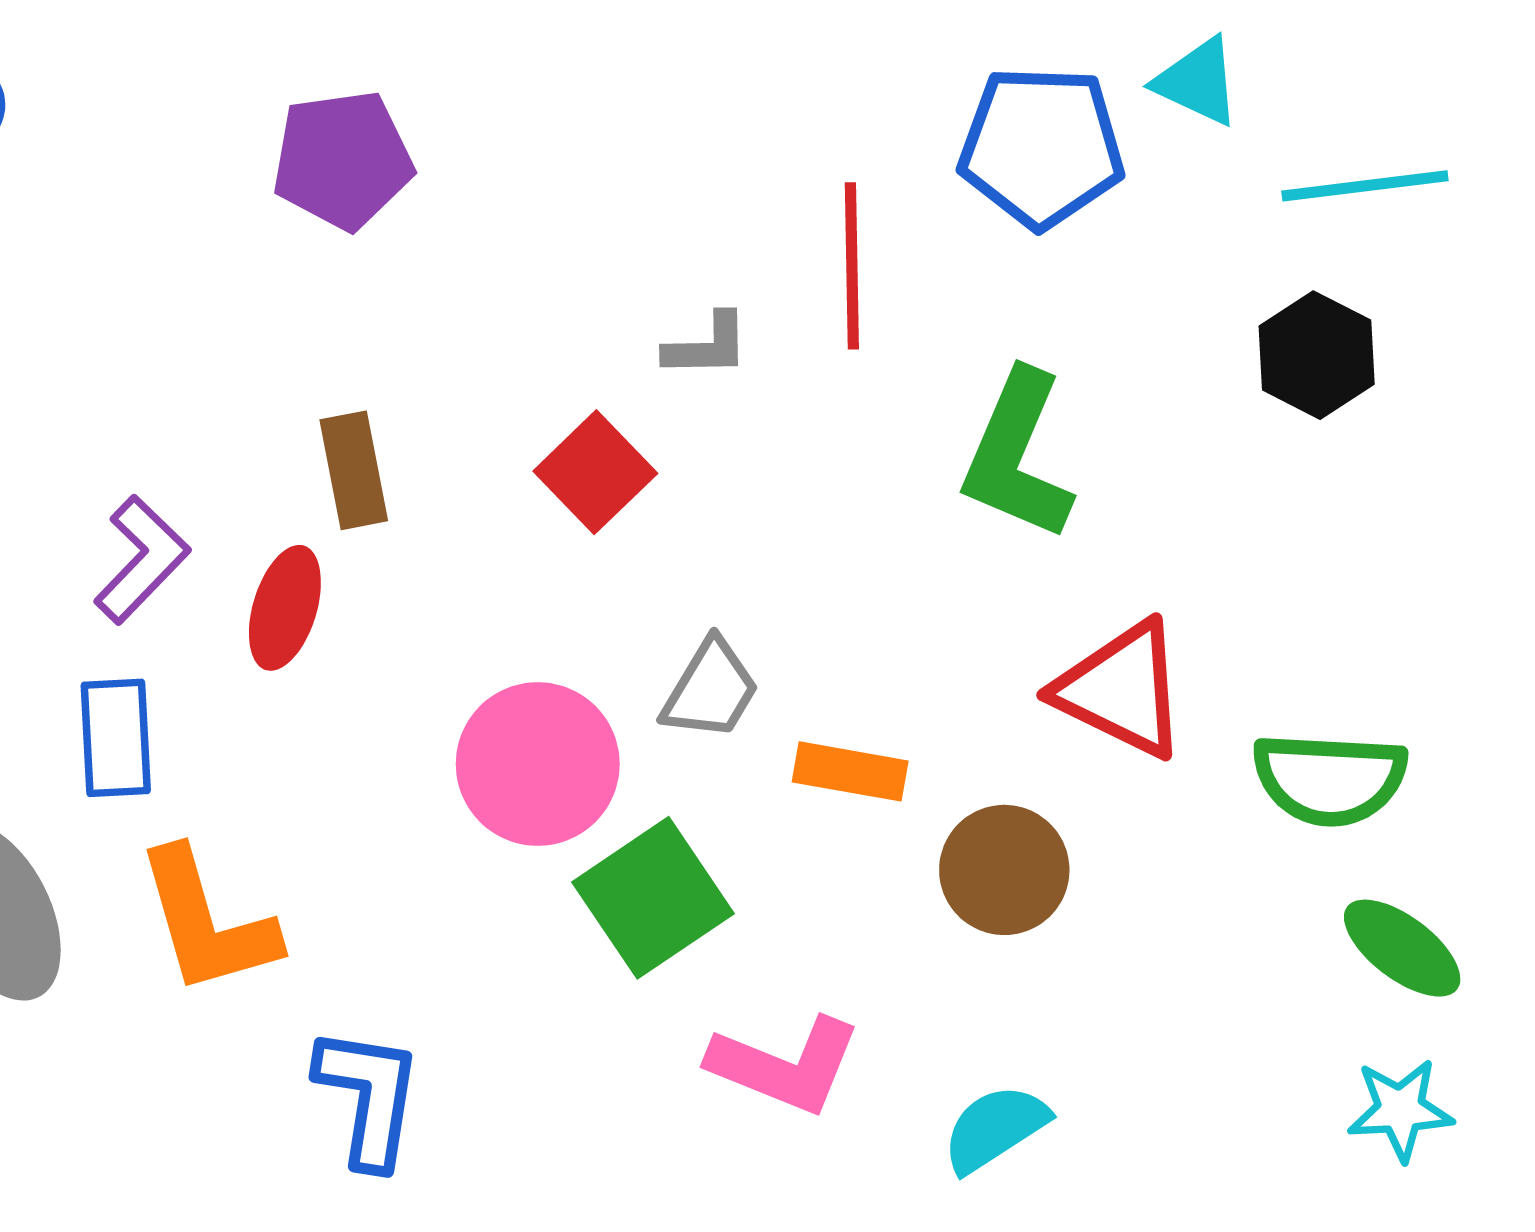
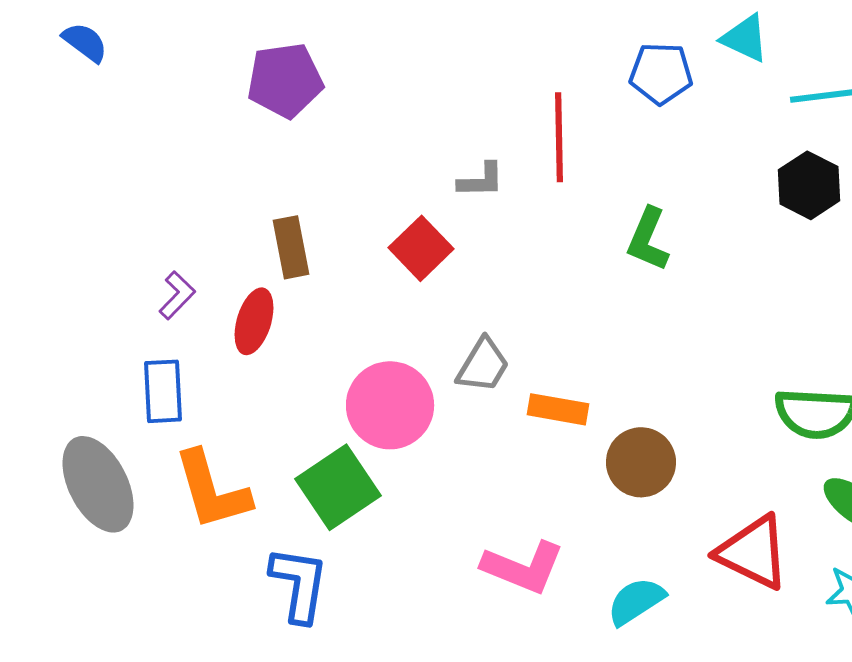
blue pentagon: (1041, 147) -> (661, 73), size x0.7
green L-shape: (1017, 455) -> (648, 239), size x0.7
purple L-shape: (142, 560) -> (177, 295), size x0.7
red triangle: (1121, 690) -> (753, 552), moved
green square: (653, 898) -> (338, 487), moved

